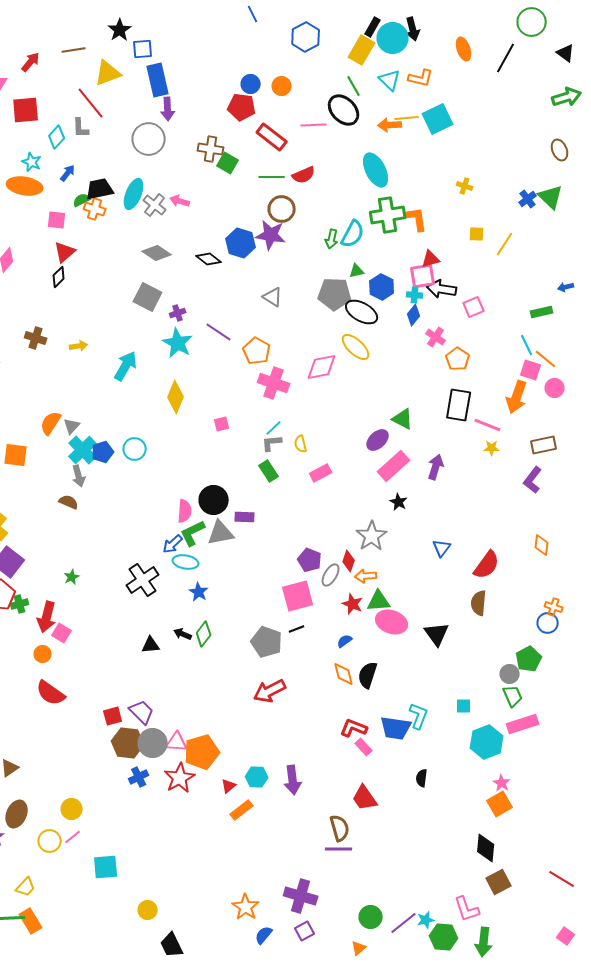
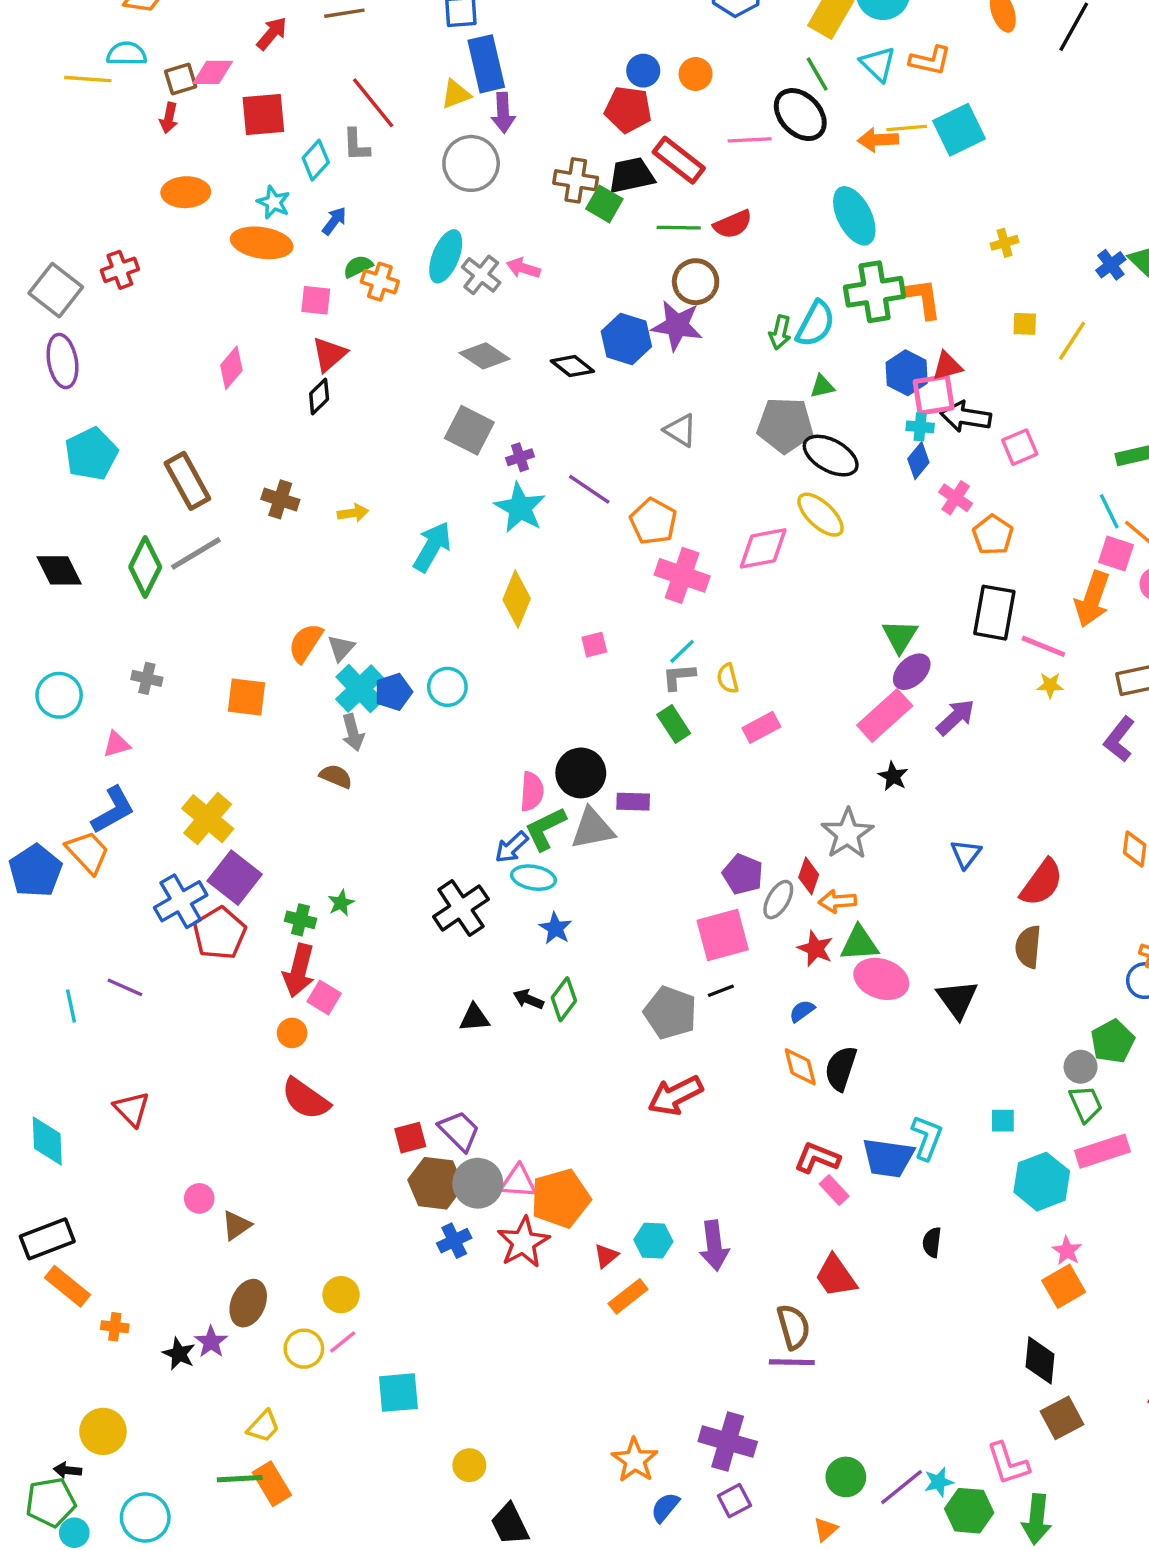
yellow triangle: (108, 73) -> (456, 94), moved, size x0.7
yellow cross: (465, 186) -> (1005, 243), turned -35
black trapezoid: (100, 189) -> (631, 175), moved
blue hexagon: (382, 287) -> (907, 373), moved
green triangle: (403, 419) -> (900, 636), turned 35
purple ellipse: (378, 440) -> (912, 672), moved
purple arrow: (436, 467) -> (956, 717), turned 30
green cross: (20, 604) -> (301, 920), moved, turned 30

